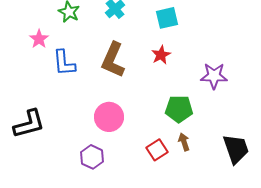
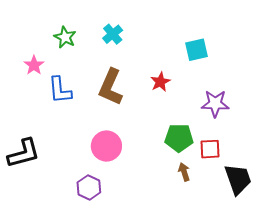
cyan square: (167, 18) -> (197, 50), moved
red square: (157, 150) -> (210, 149), moved, turned 30

